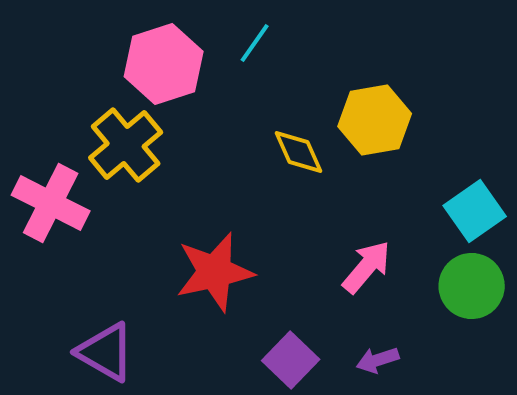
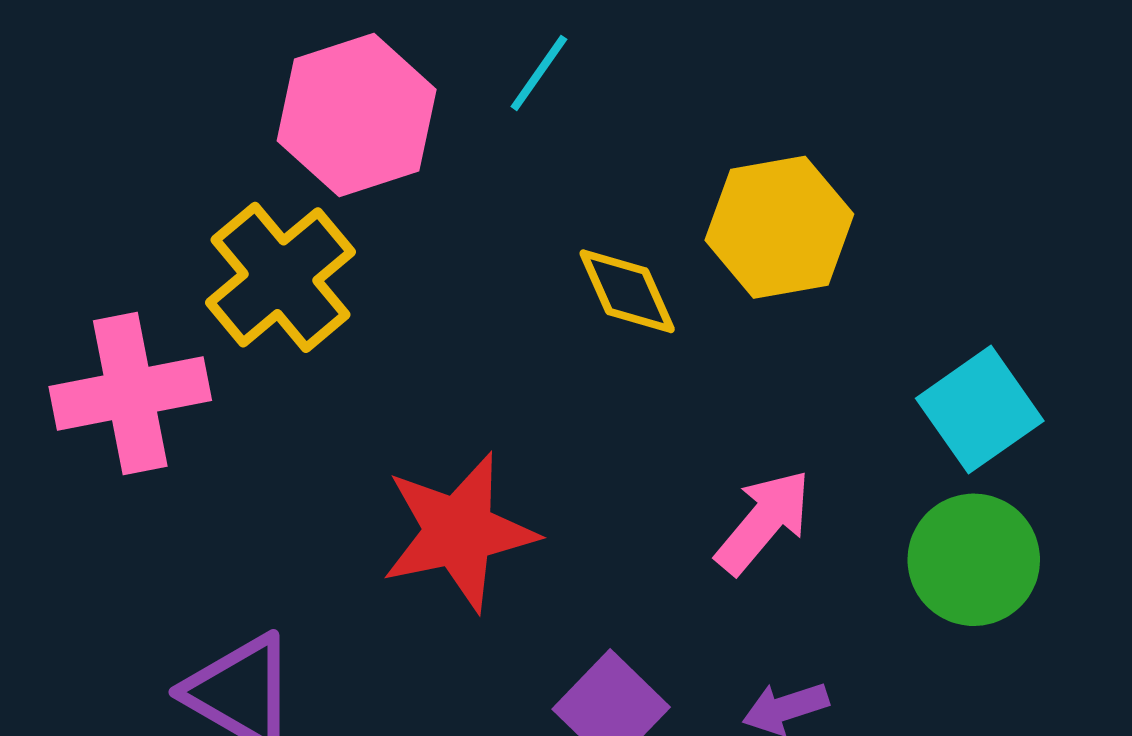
pink cross: (51, 203) -> (130, 394), turned -38

